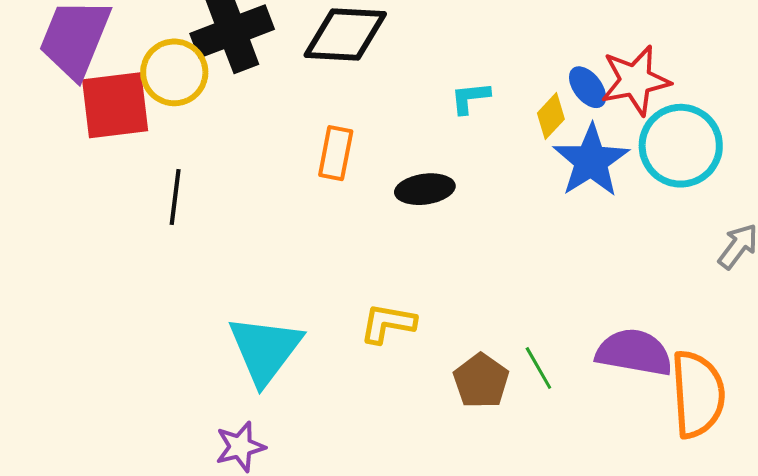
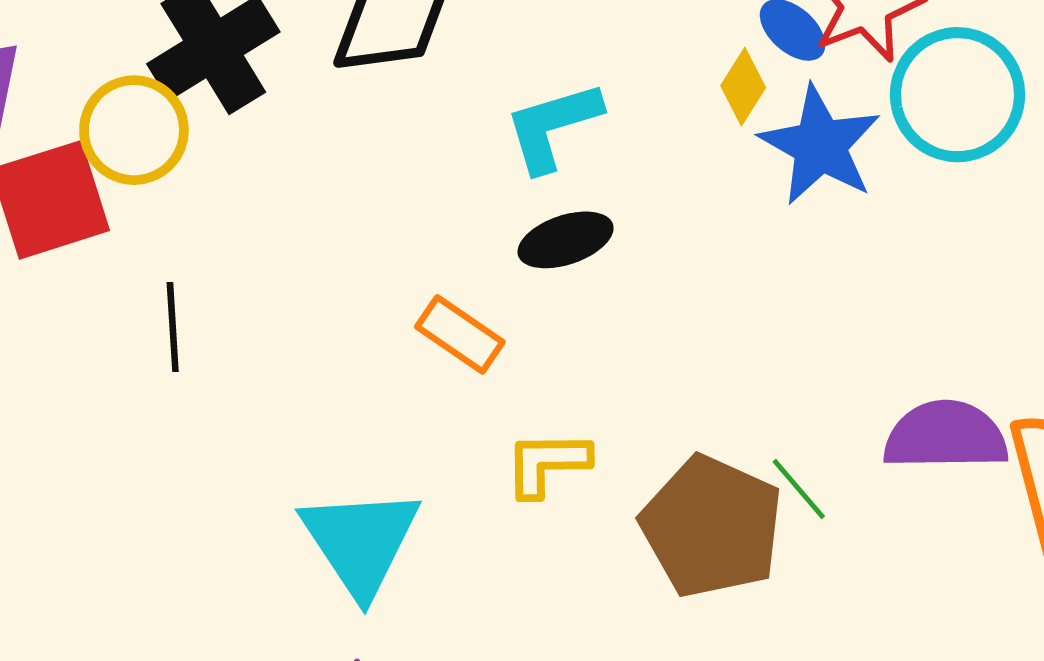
cyan L-shape: (470, 98) -> (553, 126), moved, size x1.6
orange rectangle: (336, 153) -> (460, 334), moved, turned -56
brown pentagon: (481, 381) -> (712, 527), size x1.6

